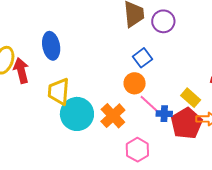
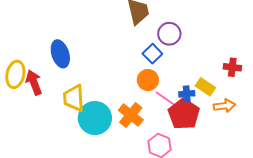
purple circle: (163, 21) -> (169, 34), moved
blue cross: (164, 114) -> (187, 94), moved
red pentagon: (187, 123) -> (184, 114), moved

